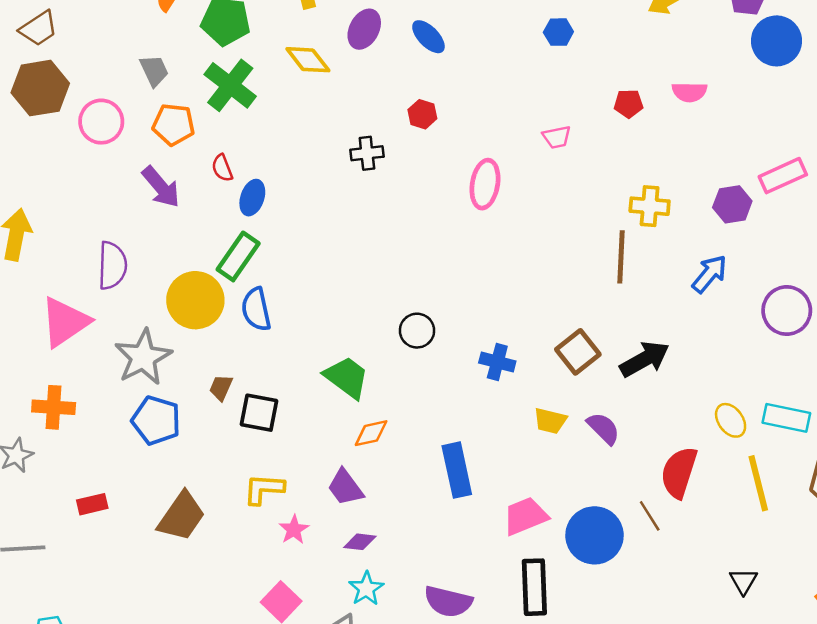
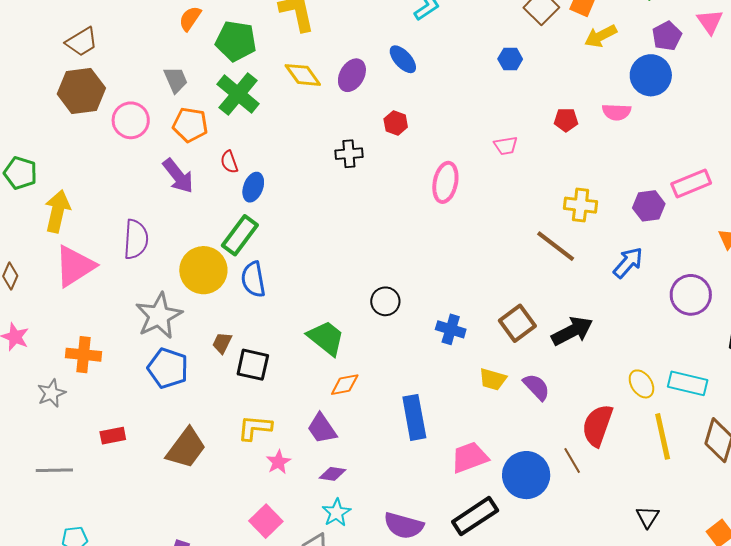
purple ellipse: (364, 29) -> (352, 75), moved
blue circle: (776, 41) -> (651, 75), moved
brown line: (621, 257) -> (556, 246), turned -57
pink triangle: (65, 322) -> (75, 266), moved
black rectangle: (534, 587) -> (475, 516), turned 57

